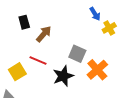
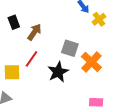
red line: (38, 60) -> (32, 59), turned -72
yellow square: (17, 72) -> (12, 72), turned 36

